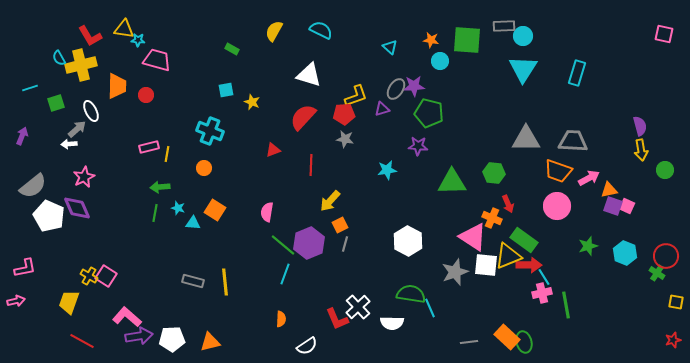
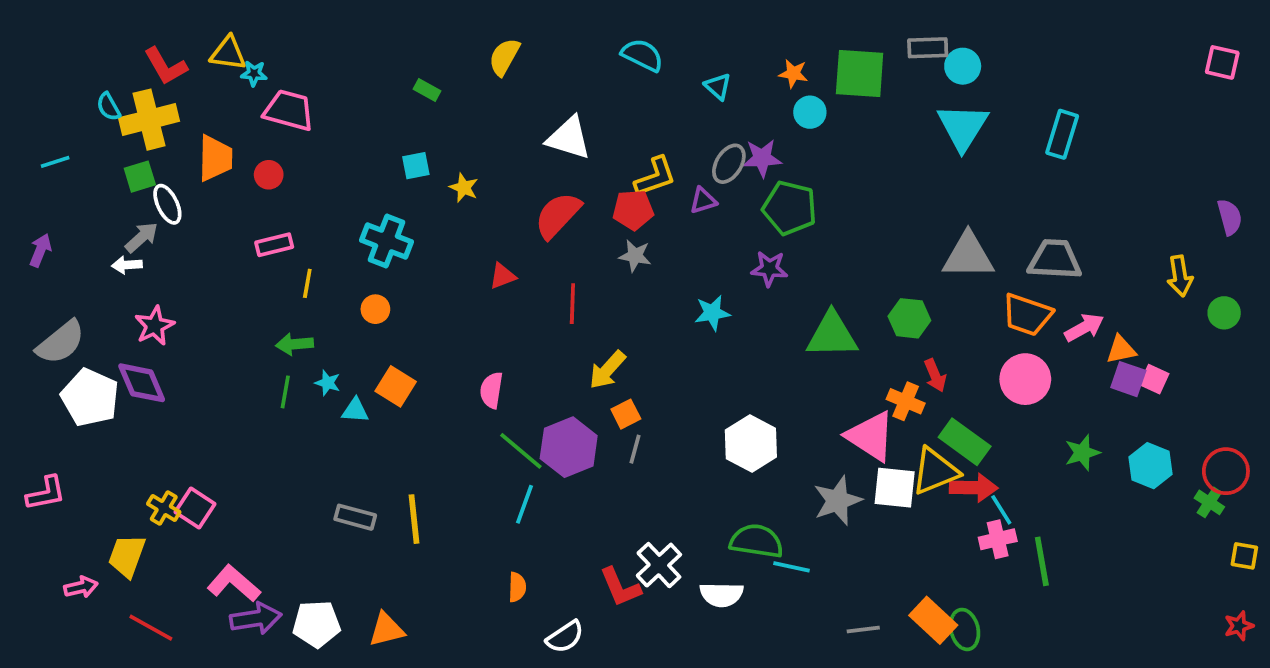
cyan semicircle: (321, 30) -> (642, 55), moved
green square: (56, 103) -> (140, 177), moved
purple semicircle: (640, 126) -> (1230, 217), moved
pink rectangle: (149, 147) -> (274, 245), moved
pink arrow: (16, 301) -> (81, 587), moved
cyan line: (430, 308) -> (791, 567), turned -54

